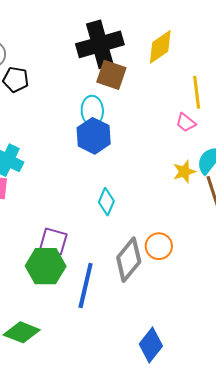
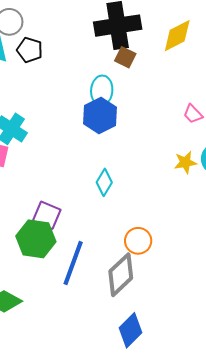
brown square: (111, 75) -> (125, 57), size x0.7
orange circle: (159, 246) -> (138, 241), moved
gray diamond: (129, 260) -> (121, 275), moved

